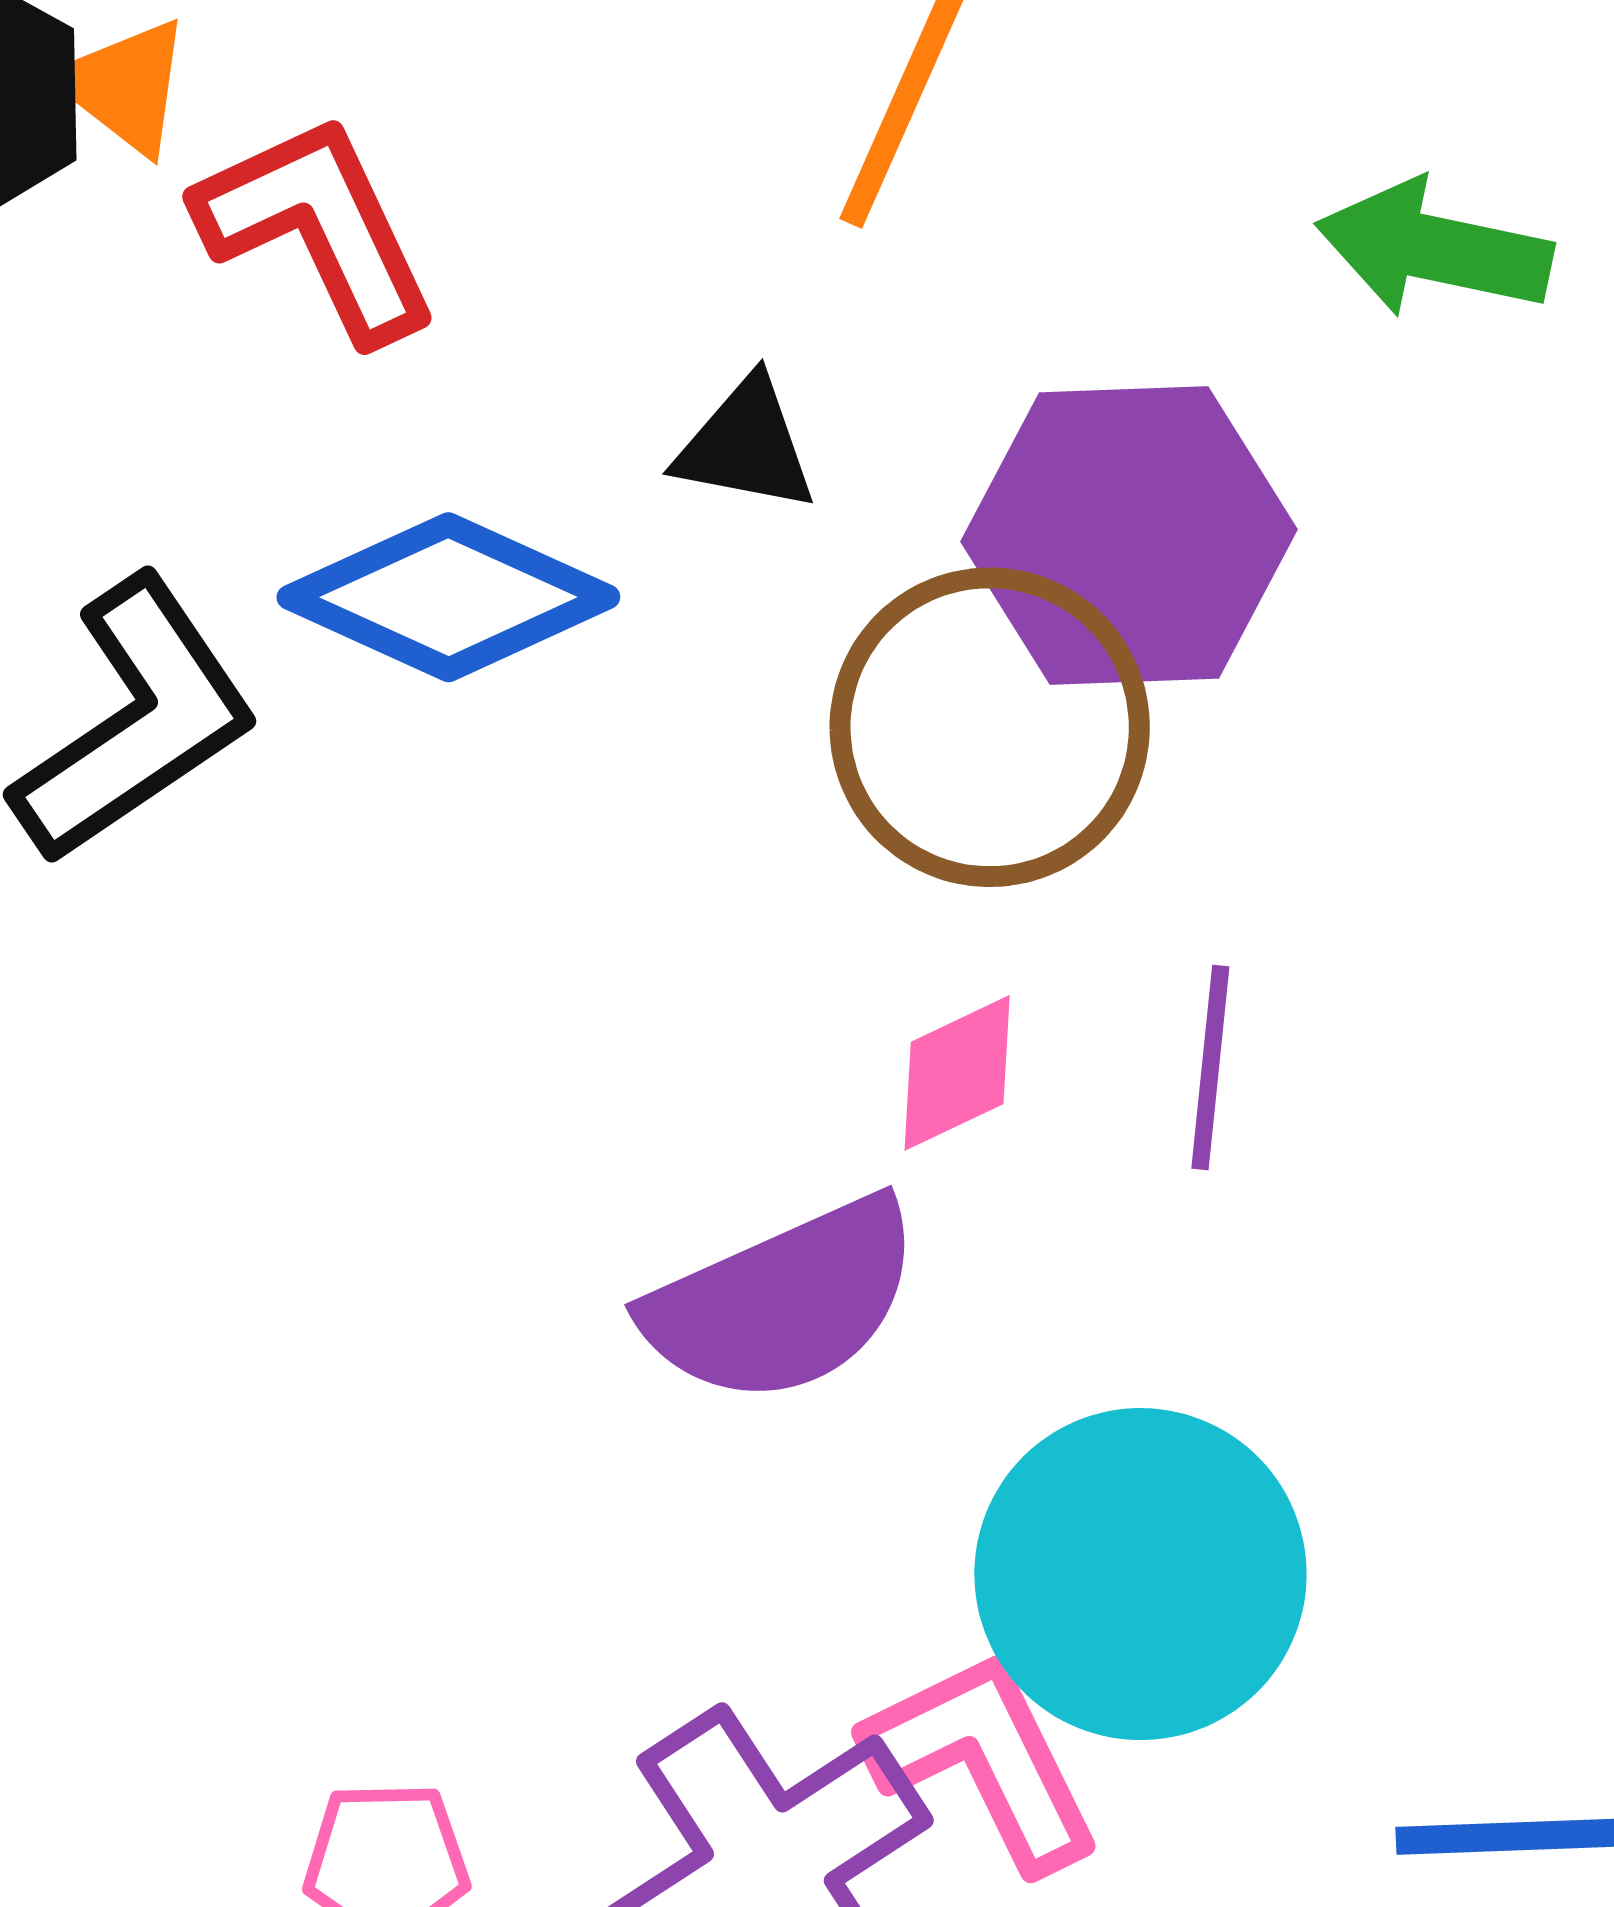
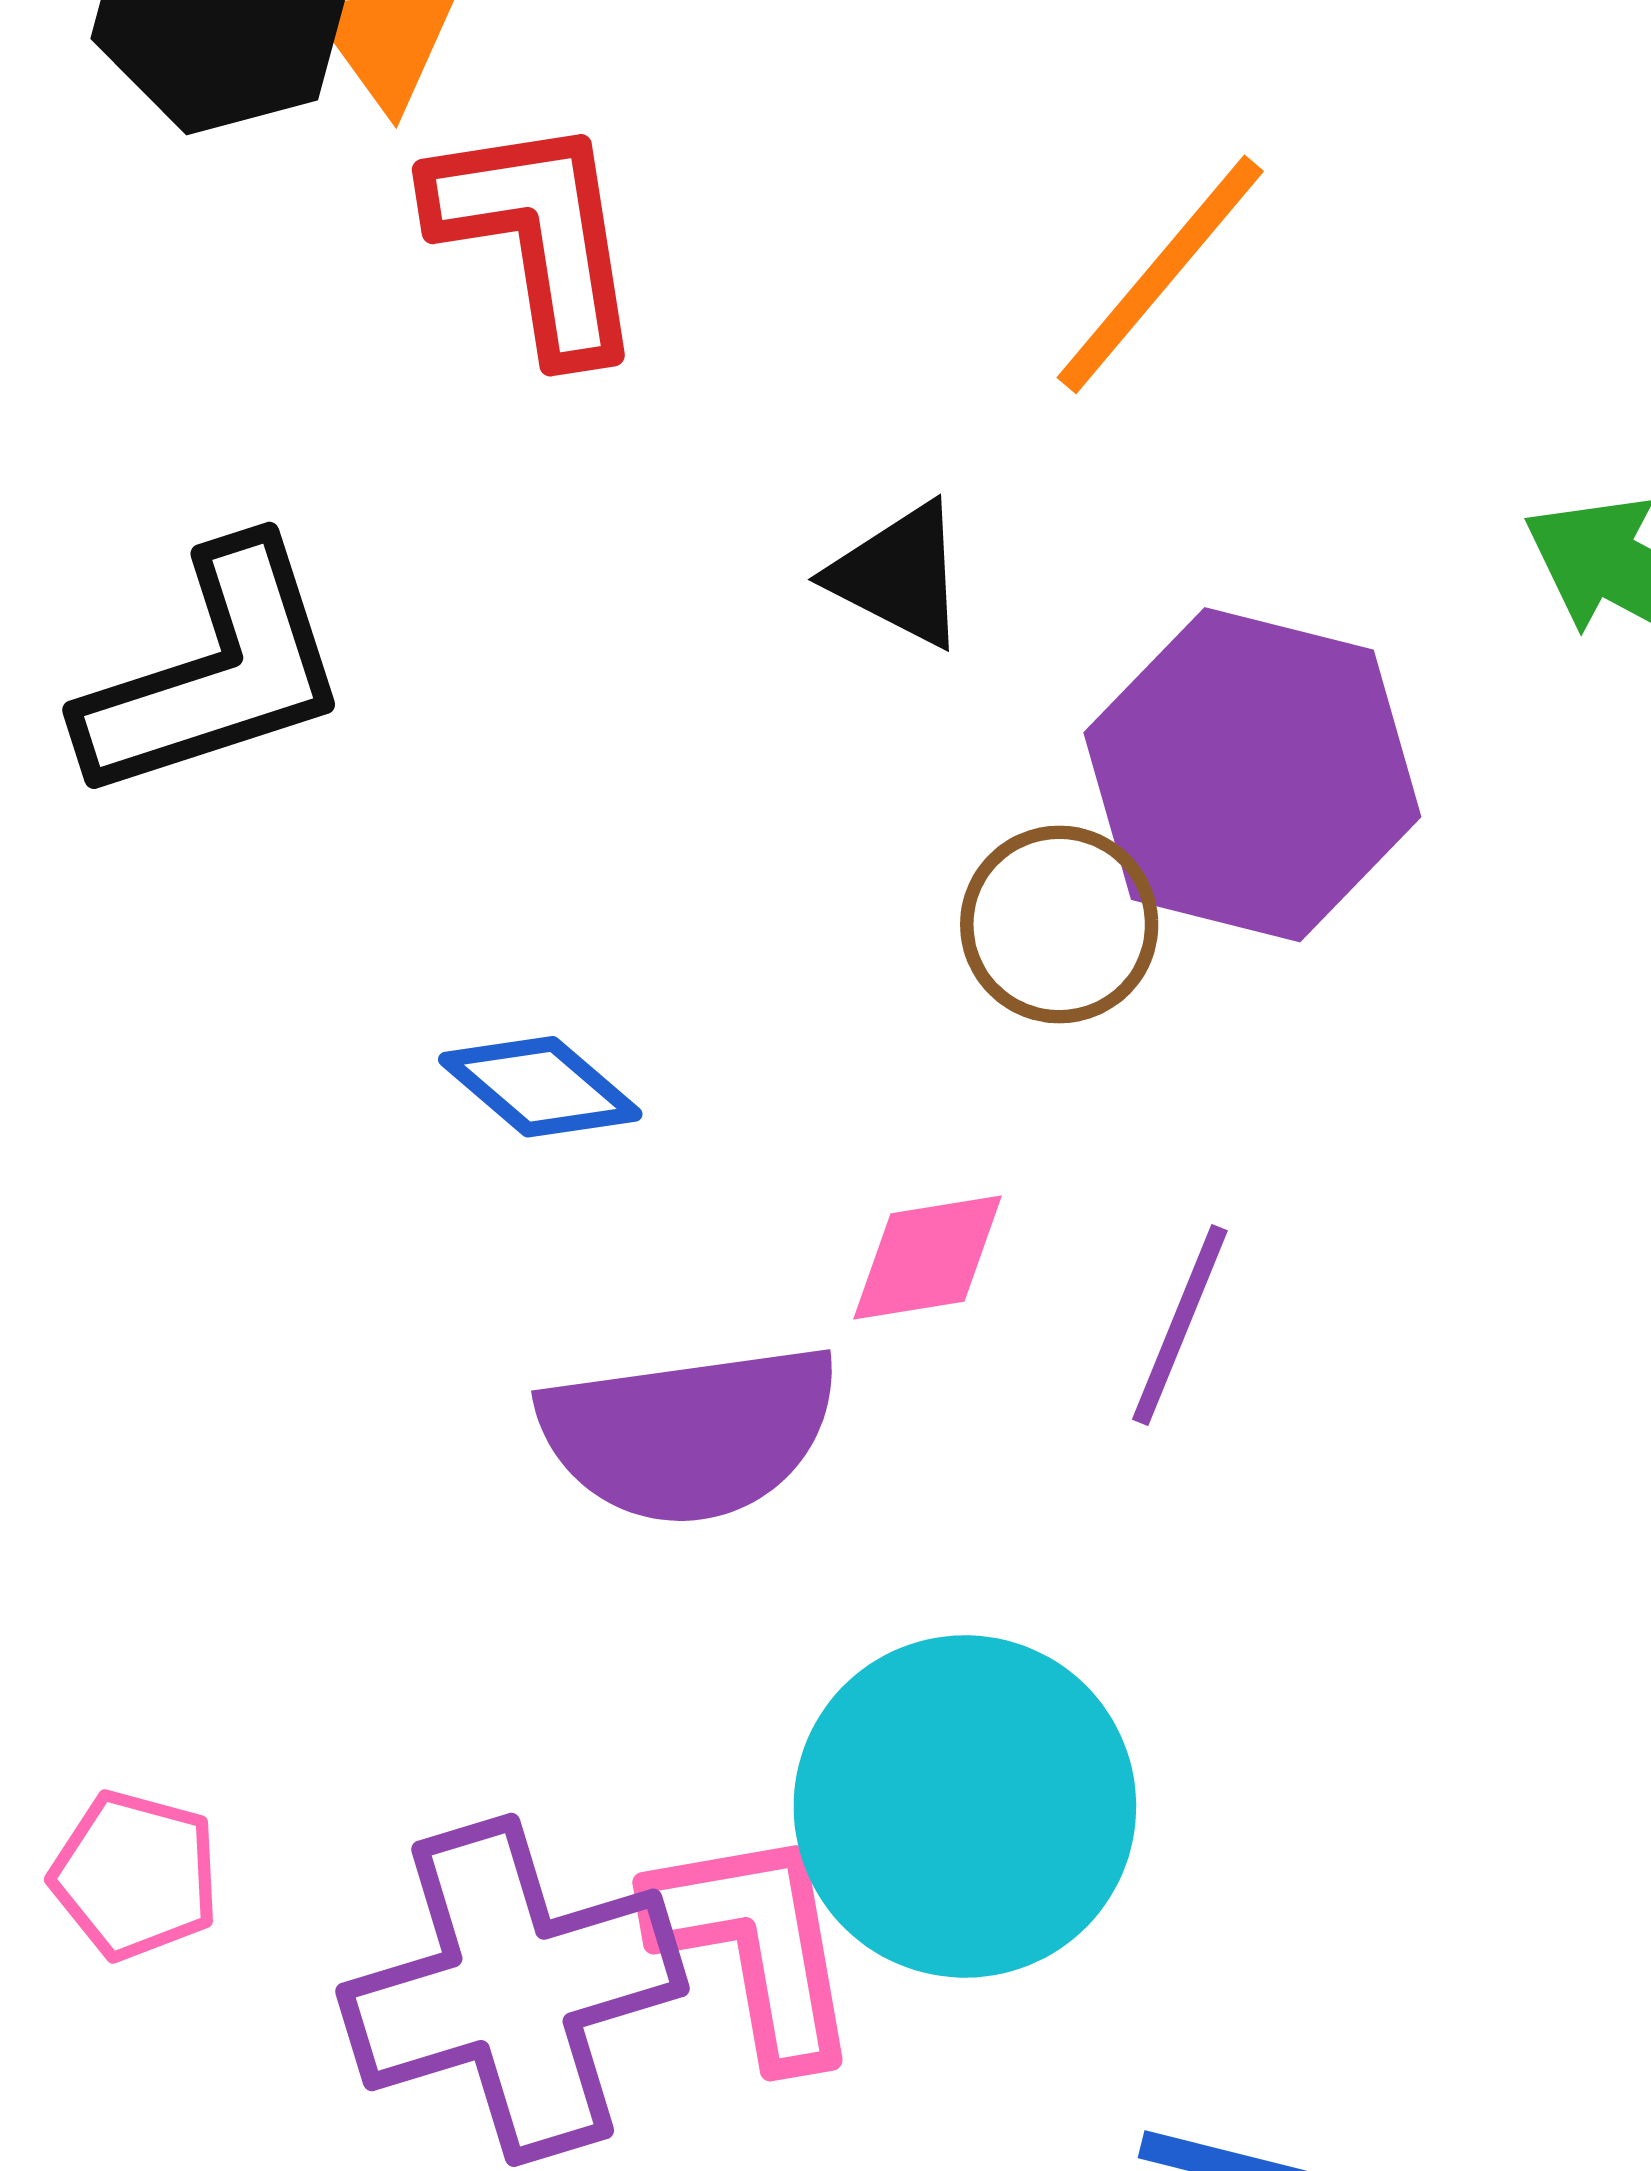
blue diamond: (448, 597) -> (540, 1087), moved, size x0.6
brown circle: (990, 727) -> (1059, 924), size x0.6

